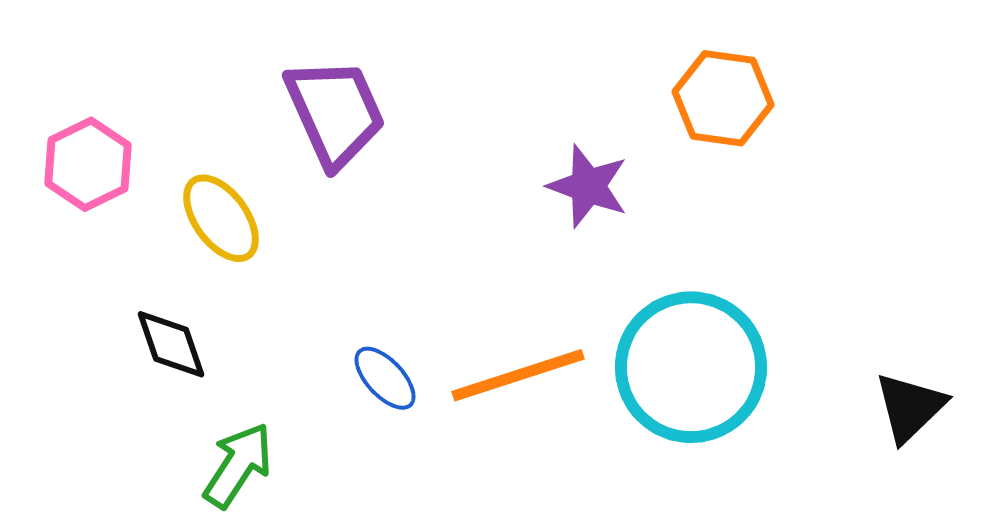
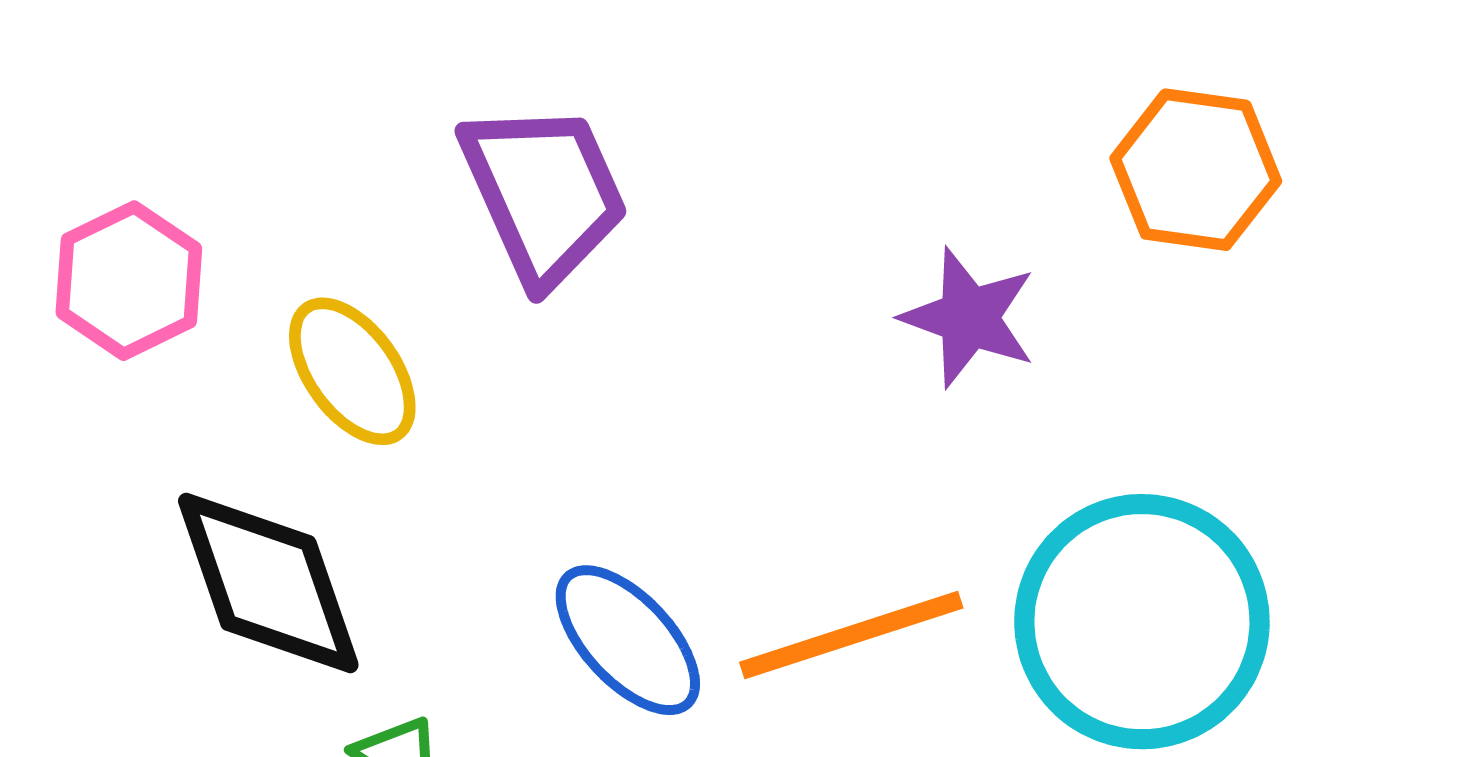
black diamond: (171, 344) -> (268, 583), size x1.6
blue ellipse: (385, 378) -> (628, 640), size x1.4

